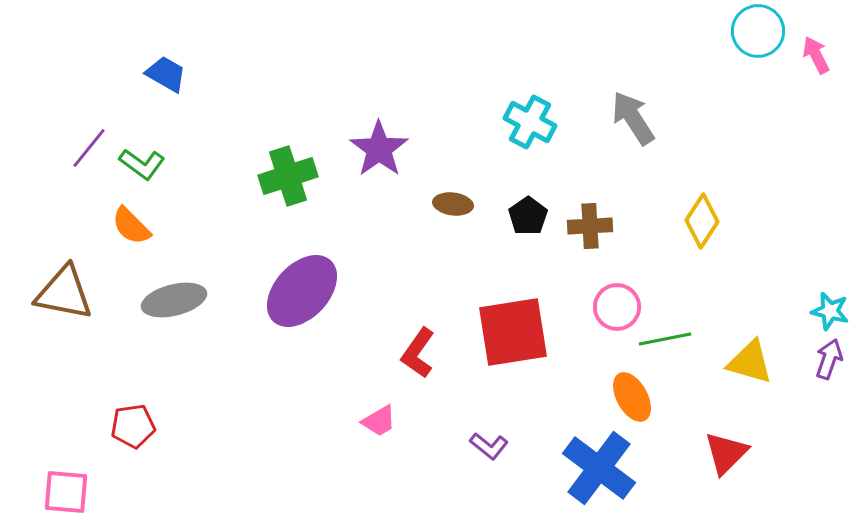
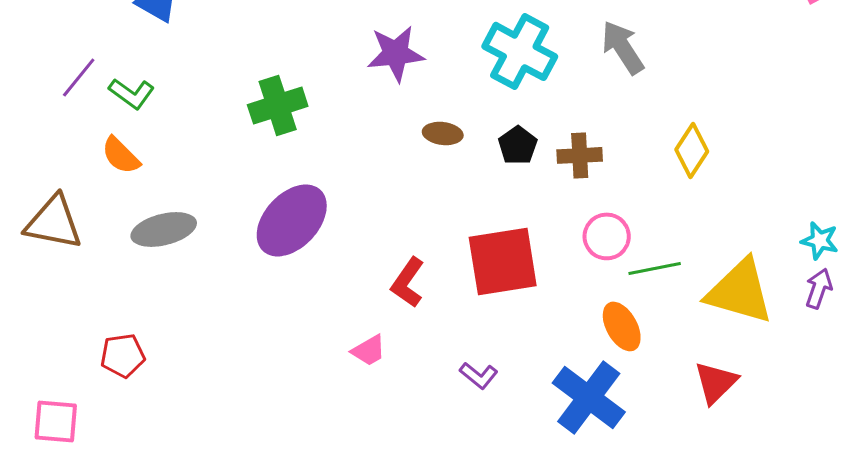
cyan cross: (530, 122) -> (520, 51), size x1.4
purple star: (379, 149) -> (396, 53), moved, turned 30
yellow triangle: (750, 362) -> (740, 291), size x1.5

